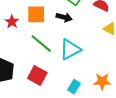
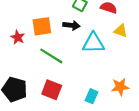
cyan triangle: (70, 49) -> (93, 43), moved, turned 35

